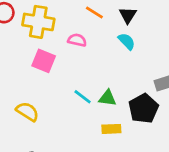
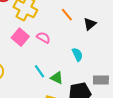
pink semicircle: (77, 40) -> (43, 37), moved
cyan semicircle: (127, 41) -> (77, 54), moved

